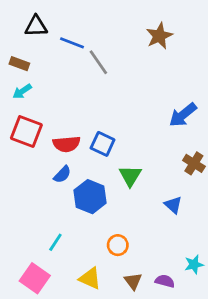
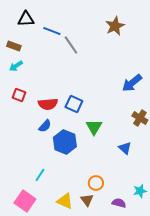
red square: (26, 131) -> (19, 95), size x0.6
orange circle: (118, 245) -> (96, 183), moved
brown triangle: (133, 281) -> (87, 200), moved

